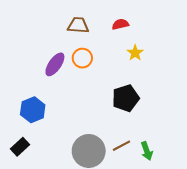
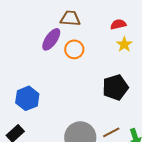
red semicircle: (120, 24) -> (118, 24), moved
purple ellipse: (55, 64) -> (51, 39), moved

